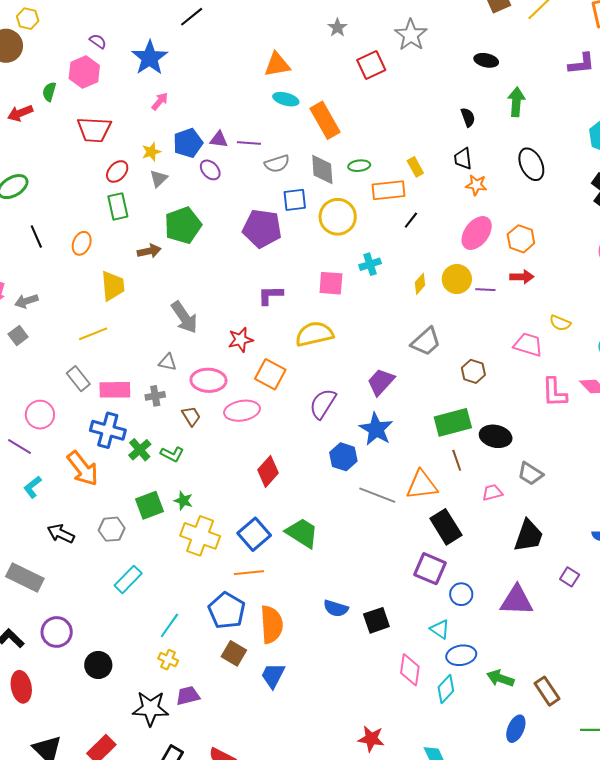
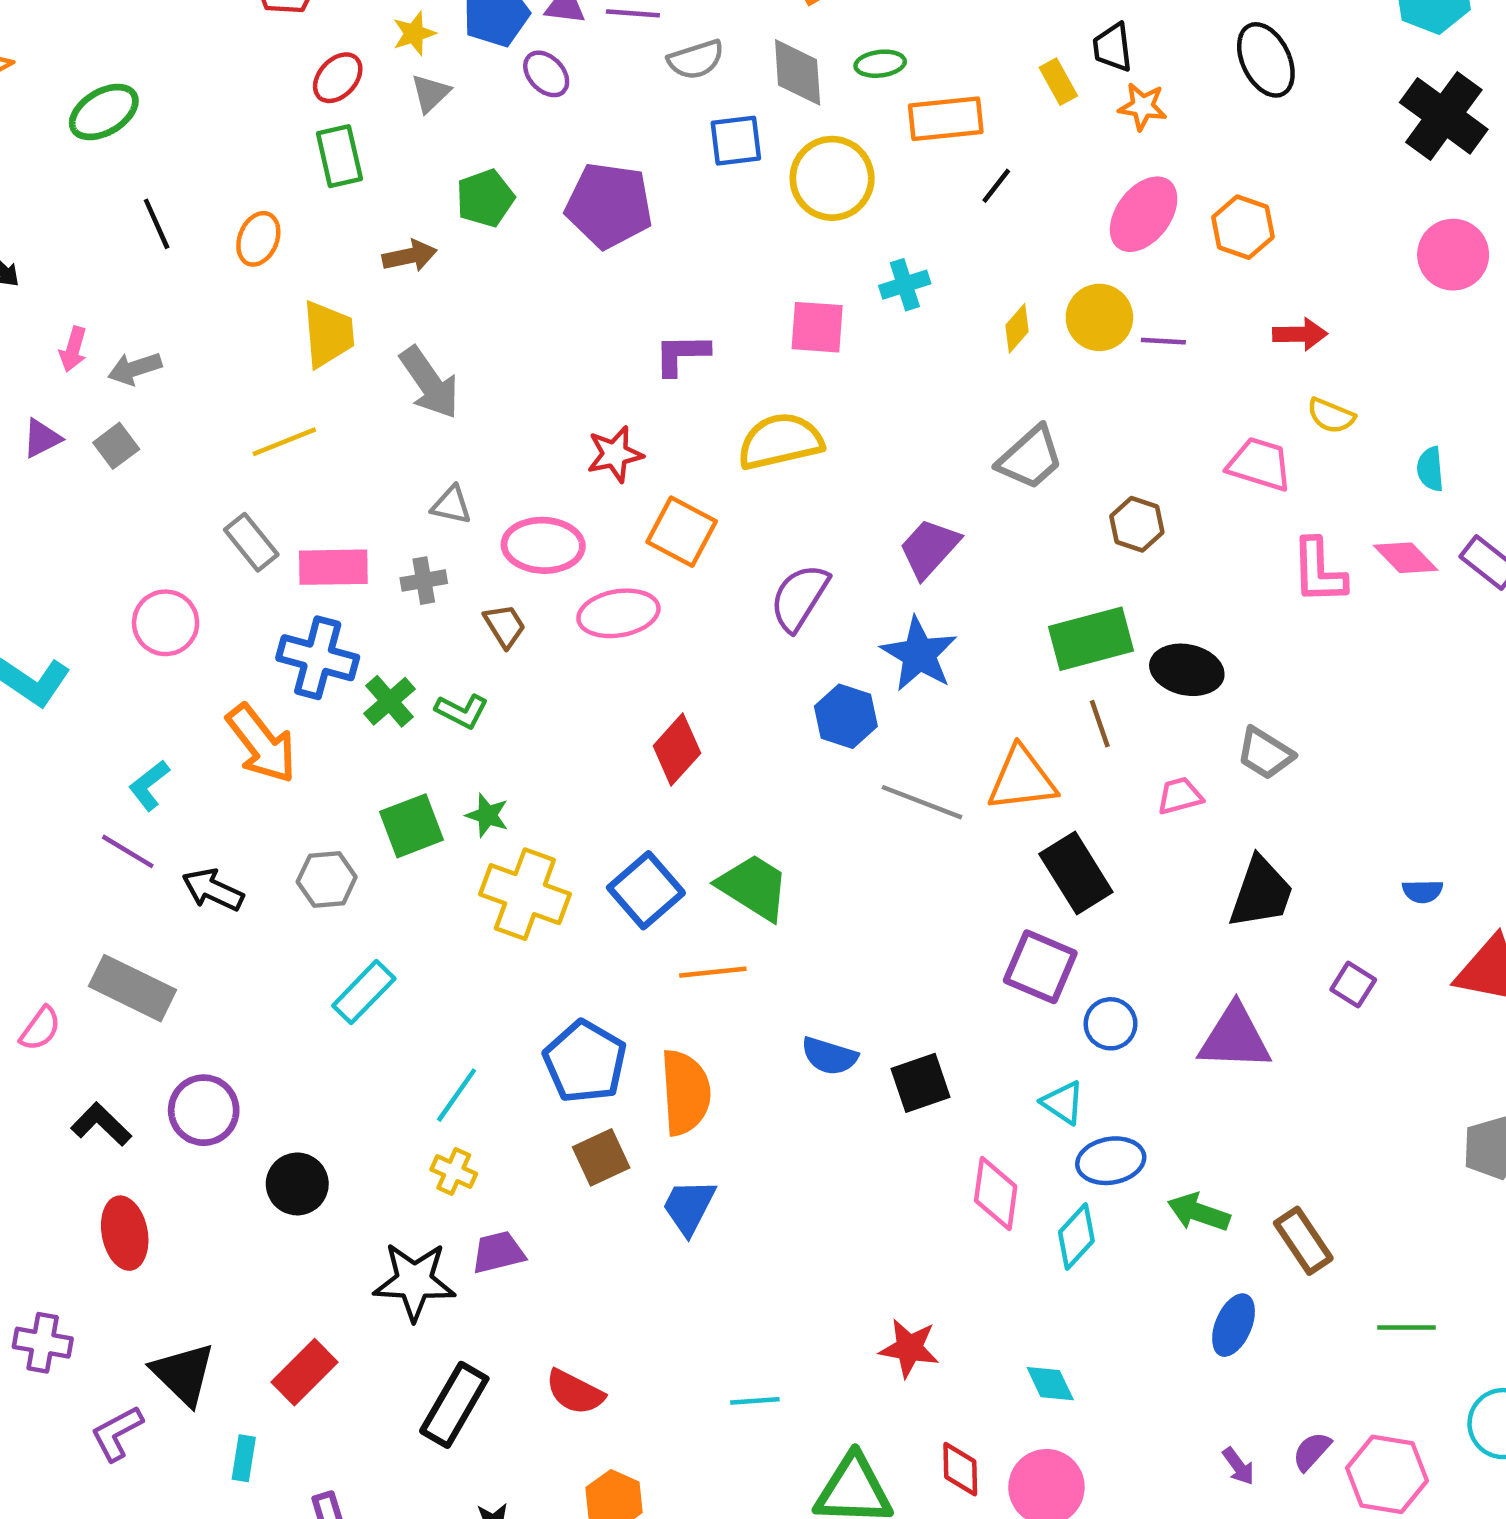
yellow rectangle: (415, 167) -> (1058, 82), moved
green pentagon: (183, 225) -> (485, 198), size x0.7
purple pentagon: (262, 228) -> (609, 205), moved
red arrow: (522, 277) -> (1300, 334), moved
gray arrow: (184, 317) -> (429, 383), moved
purple line: (20, 447) -> (128, 851), moved
orange line: (249, 573) -> (713, 972), moved
brown square: (234, 653) -> (601, 1157), turned 35

